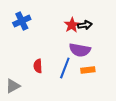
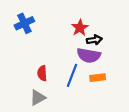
black arrow: (85, 25) -> (94, 40), moved
gray triangle: (13, 86) -> (38, 98), moved

